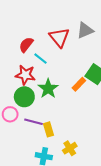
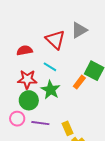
red semicircle: (26, 45) -> (25, 50), turned 49
cyan line: (40, 59) -> (50, 67), moved
yellow rectangle: (48, 129) -> (67, 128), moved

